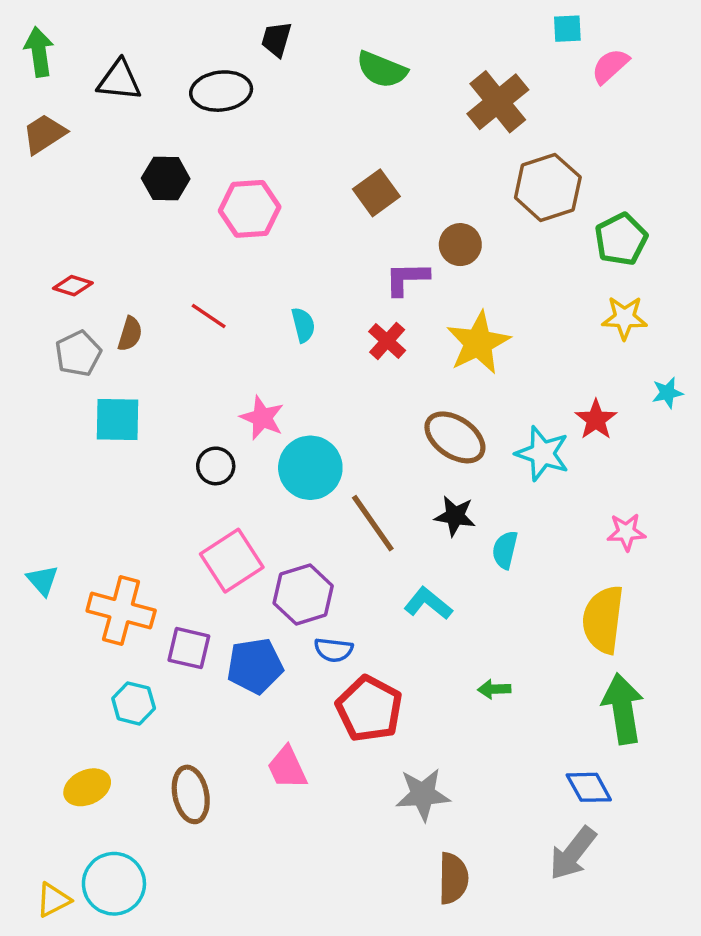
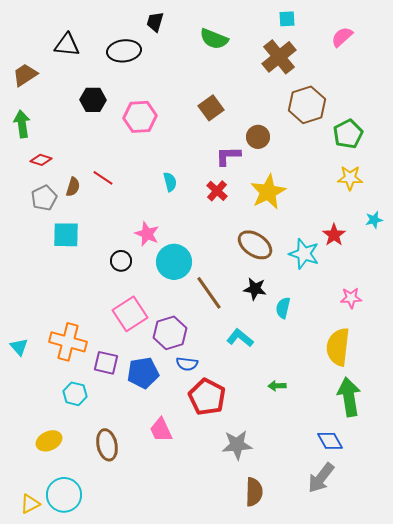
cyan square: (567, 29) -> (287, 19), moved
green arrow: (39, 52) -> (22, 124), moved
red line: (209, 316) -> (103, 178), moved
cyan triangle: (43, 580) -> (19, 347), moved

